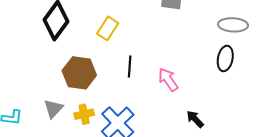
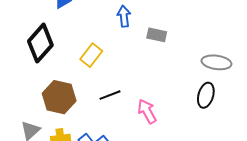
black line: (130, 67) -> (110, 95), turned 60

